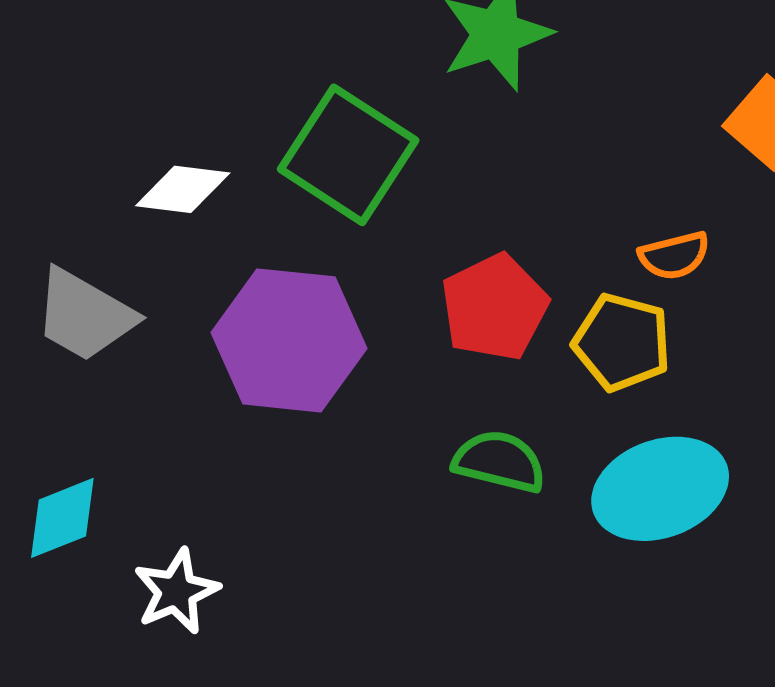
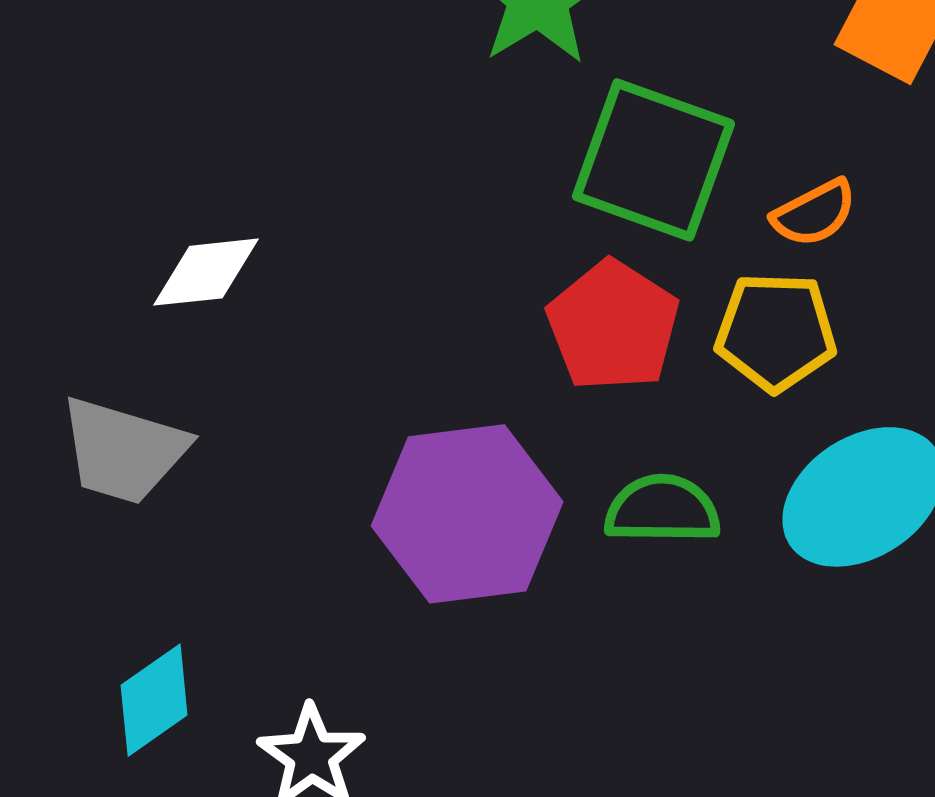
green square: (348, 155) -> (653, 160), moved
purple hexagon: (289, 340) -> (467, 514), moved

